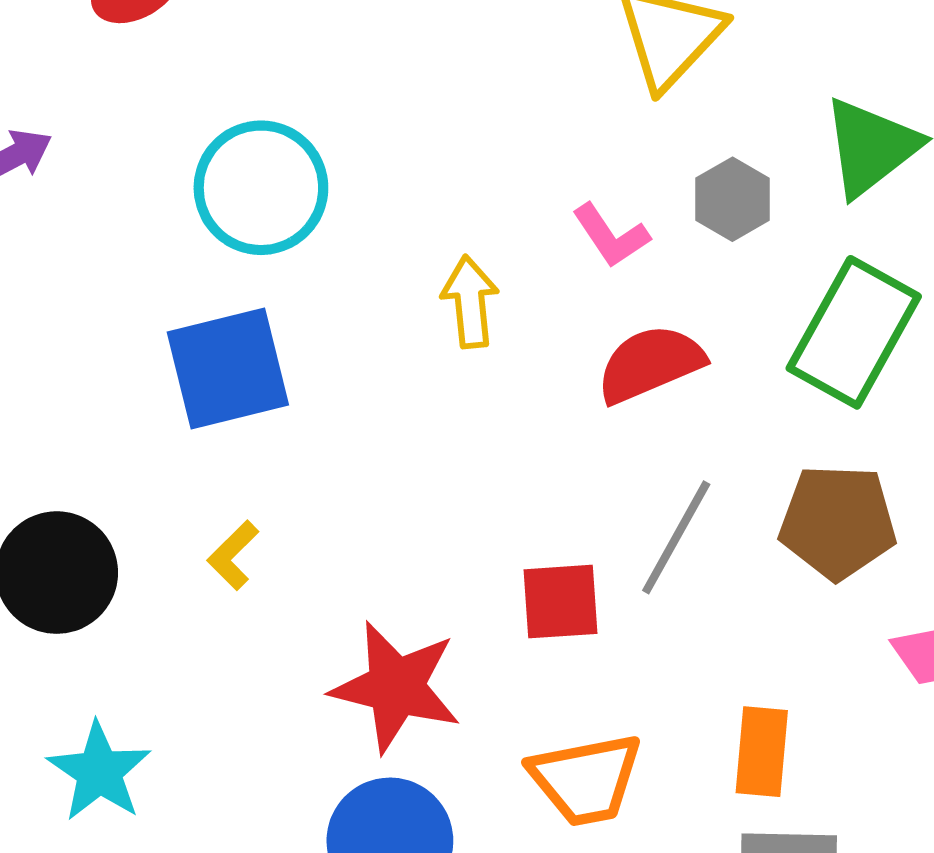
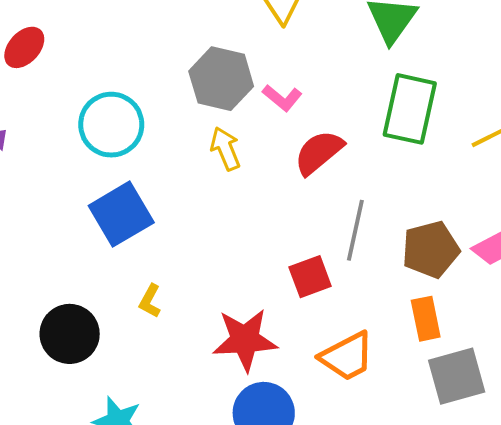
gray hexagon: (732, 199) -> (221, 79), moved, size x1.6
brown pentagon: (838, 522) -> (431, 249), moved

